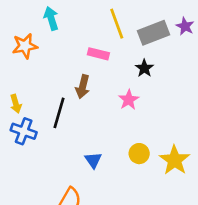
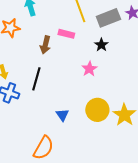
brown arrow: (83, 87) -> (45, 45), moved
yellow circle: (139, 154) -> (97, 110), size x1.5

